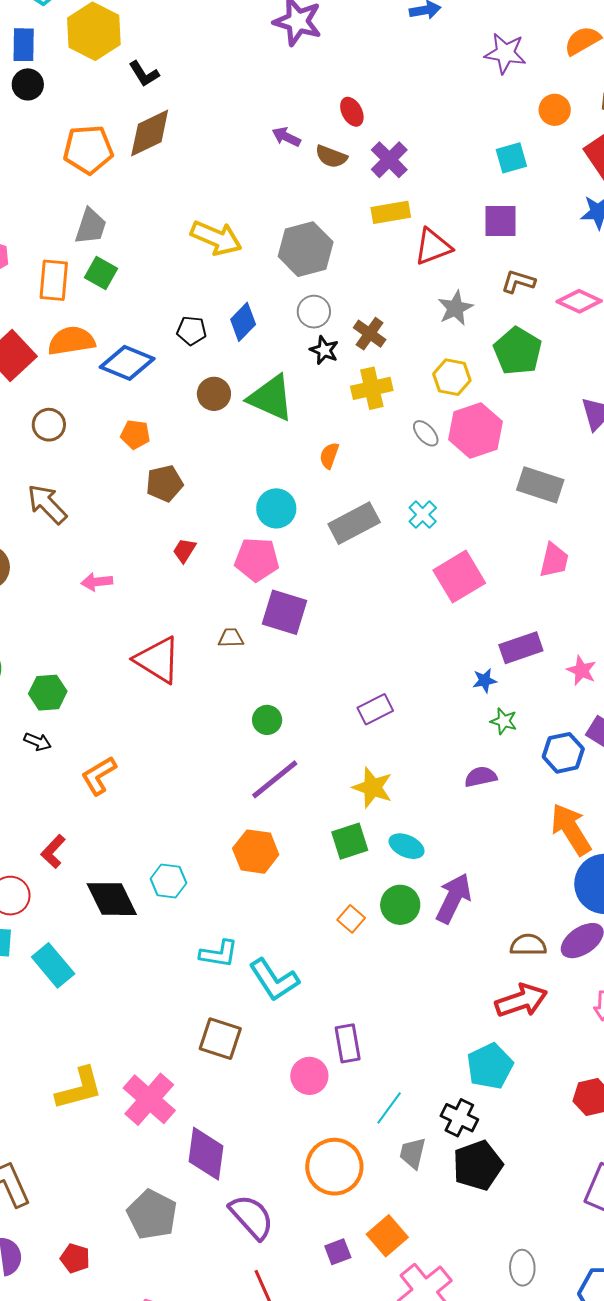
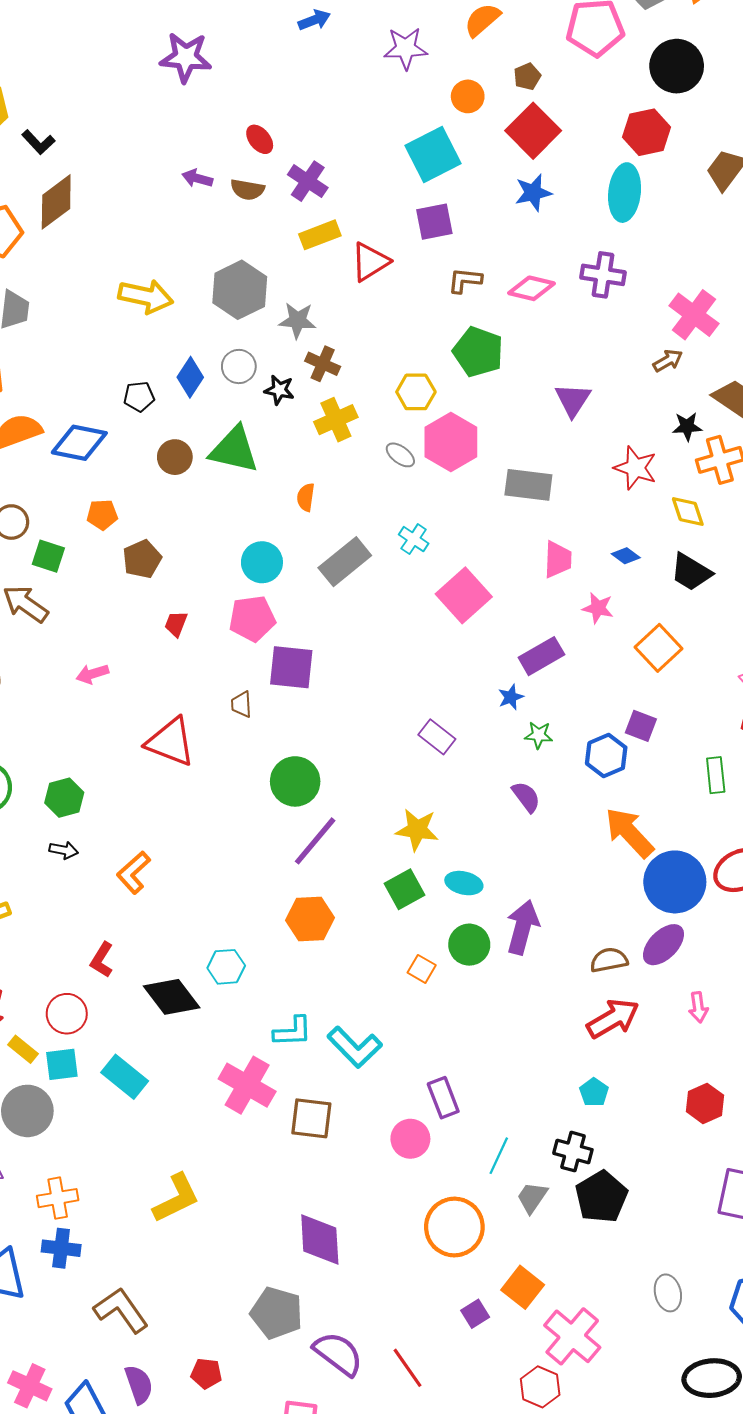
cyan square: (511, 158) -> (433, 155), size x1.6
green square: (101, 273) -> (48, 556), moved
gray star: (455, 308) -> (298, 320), moved, turned -30
gray circle: (314, 312) -> (239, 366), moved
brown trapezoid: (231, 638) -> (241, 704), turned -80
pink star: (582, 670) -> (598, 608), moved
purple rectangle: (375, 709) -> (437, 737), moved, turned 76
green circle: (267, 720) -> (295, 781), size x1.6
purple semicircle: (481, 777) -> (526, 797), turned 76
cyan pentagon: (490, 1066) -> (594, 1092), size x0.6
pink cross: (149, 1099) -> (247, 1085), moved
gray trapezoid: (413, 1153) -> (532, 1197), turned 32
purple semicircle: (252, 1217) -> (338, 1354), moved

